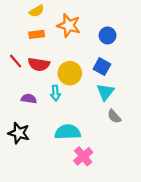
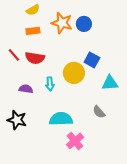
blue circle: (108, 35) -> (84, 24), moved
yellow circle: (70, 73) -> (74, 73), moved
cyan triangle: (105, 92) -> (110, 83), moved, turned 48
gray semicircle: (114, 116) -> (99, 112), moved

